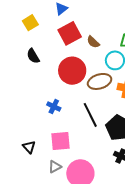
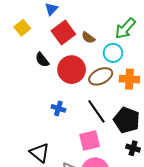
black semicircle: (33, 56) -> (42, 60), moved
pink square: (61, 141) -> (90, 141), moved
black triangle: (29, 147) -> (40, 153), size x1.5

